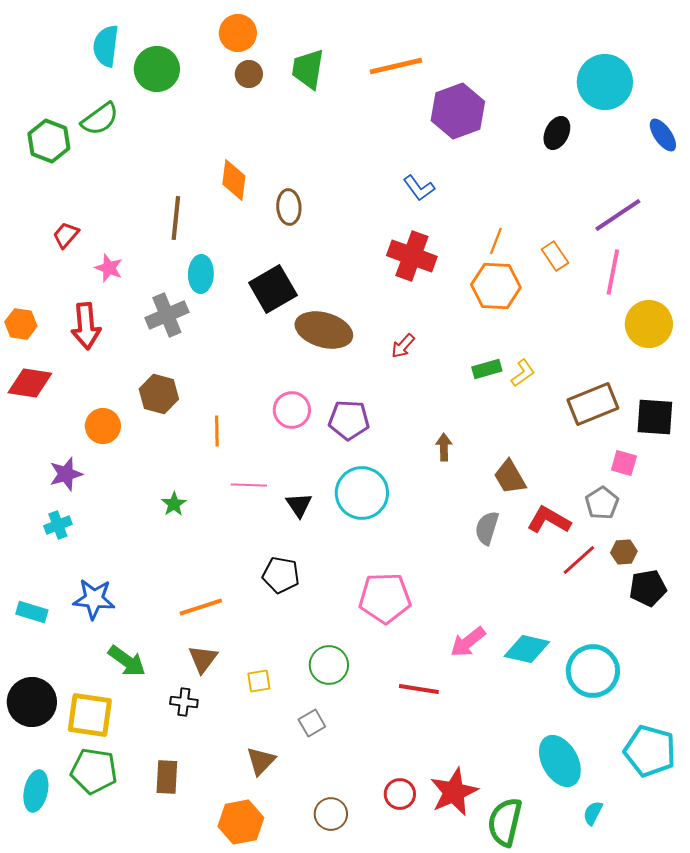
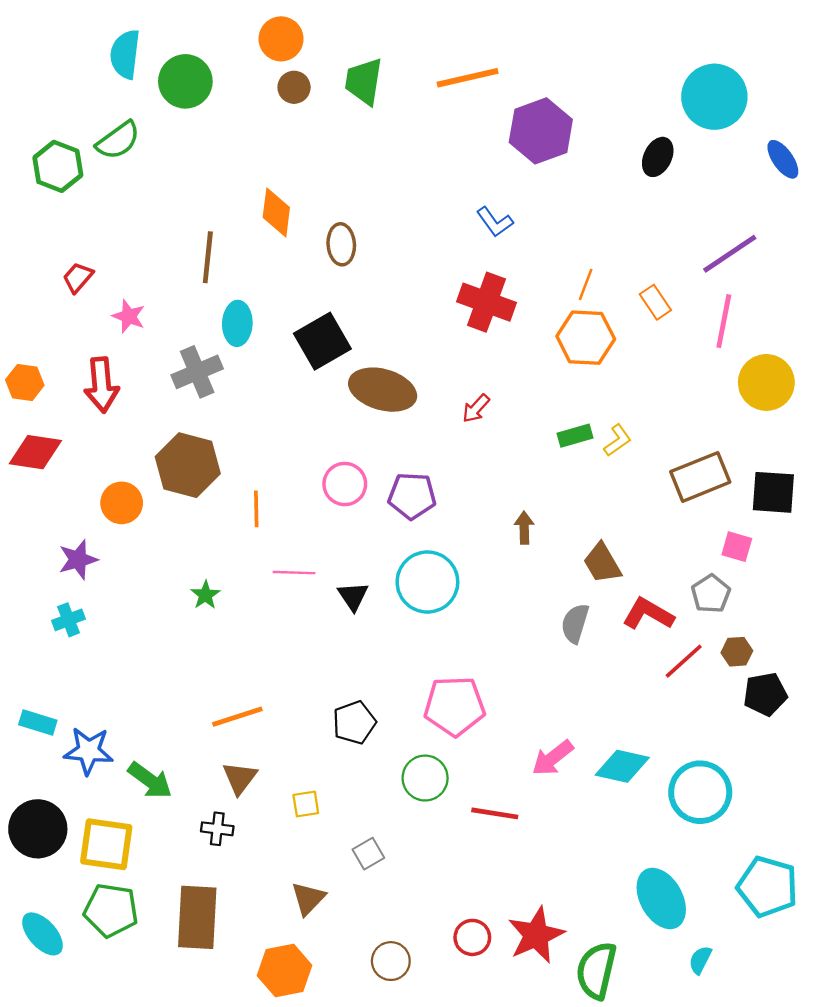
brown hexagon: (159, 394) -> (188, 465), size x1.4
black pentagon: (281, 575) -> (354, 723), moved, turned -30
blue star: (94, 599) -> (89, 751), moved
green circle: (329, 665) -> (425, 778), moved
brown rectangle: (167, 777) -> (197, 917), size x1.6
cyan ellipse: (36, 791) -> (43, 934), turned -54

